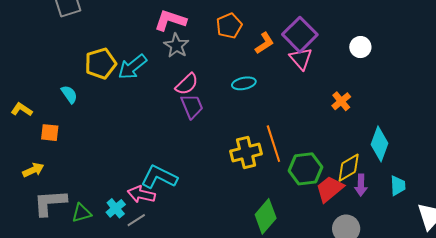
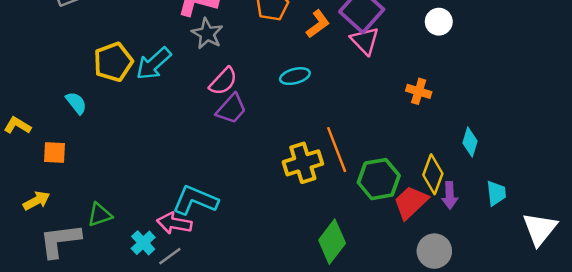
orange cross: (341, 101) -> (419, 91), turned -30
purple trapezoid: (192, 106) -> (231, 109), turned 68
cyan diamond: (380, 144) -> (470, 142), size x0.7
yellow diamond: (349, 168) -> (433, 174), turned -36
green triangle: (82, 213) -> (100, 215), moved

